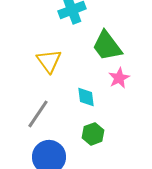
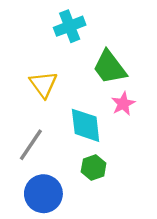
cyan diamond: (86, 97) -> (86, 125), size x1.6

